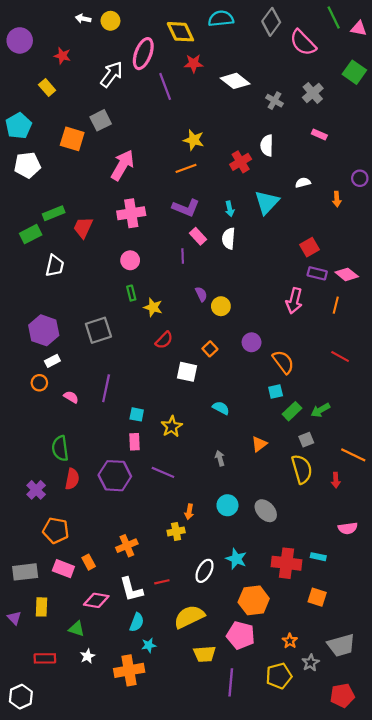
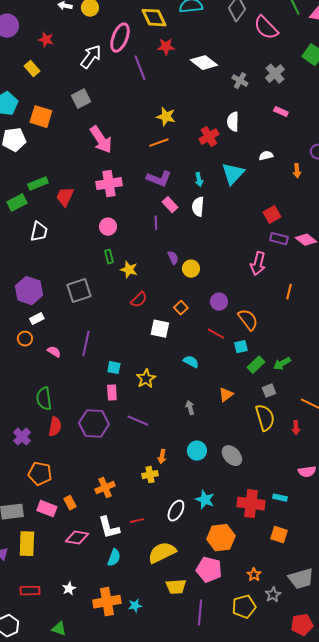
orange square: (72, 139) -> (41, 117), moved
pink arrow: (122, 165) -> (101, 140), turned 116
orange line: (336, 305) -> (289, 292), moved
red line: (340, 357) -> (216, 334), moved
yellow rectangle: (42, 607) -> (27, 544), size x1.4
green triangle: (77, 629) -> (59, 629), moved
cyan star: (149, 645) -> (135, 606), moved

